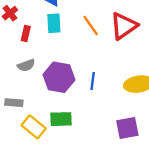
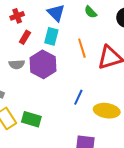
purple hexagon: (59, 77) -> (43, 64), moved
blue line: (93, 81) -> (78, 97), moved

